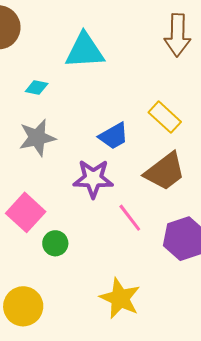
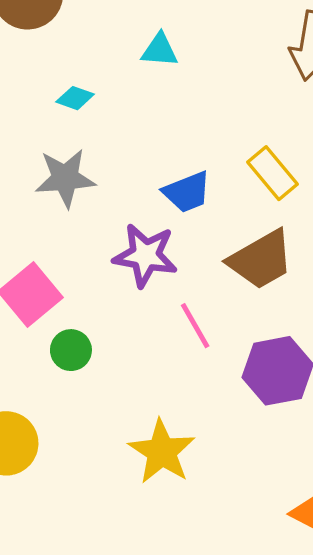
cyan triangle: (85, 51) -> (160, 50), size x0.6

